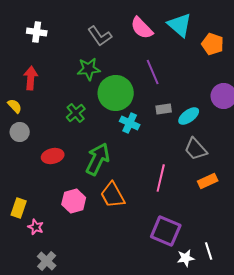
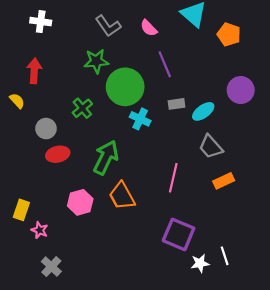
pink semicircle: (142, 28) -> (149, 28), moved, size x0.7
gray circle: (20, 132) -> (46, 129), moved

